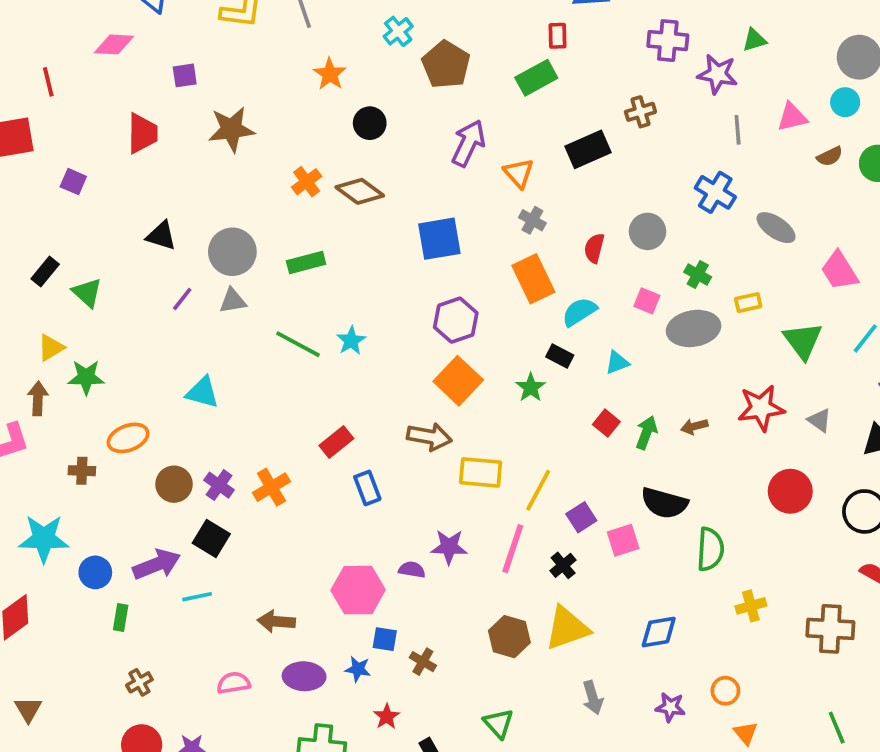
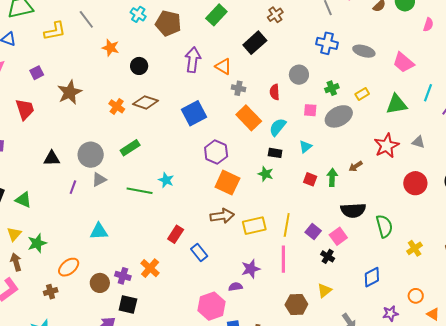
green cross: (698, 274) -> (332, 88), turned -32
green triangle: (803, 341) -> (397, 104), turned -45
black cross: (563, 565) -> (328, 256), moved
yellow triangle: (567, 628) -> (324, 290), size x0.6

